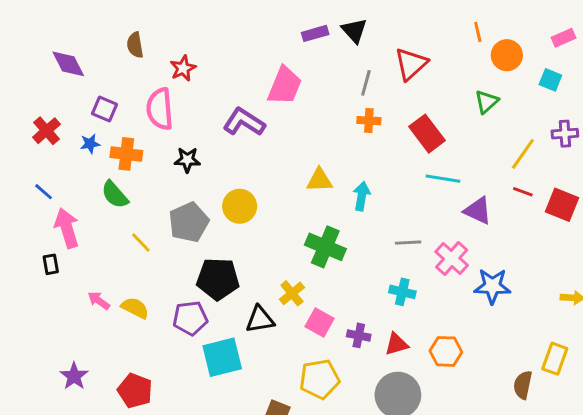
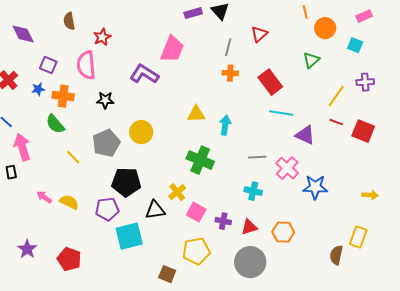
red triangle: (411, 64) -> (259, 34), size x0.7

